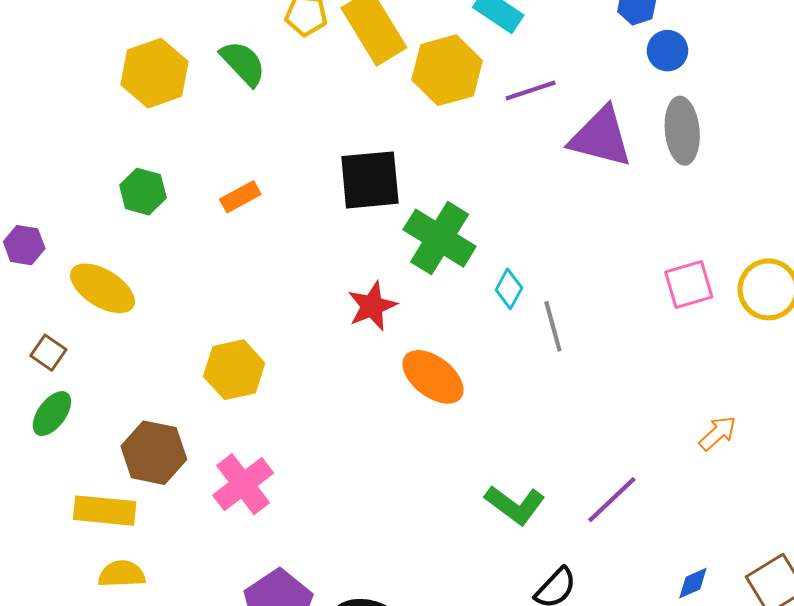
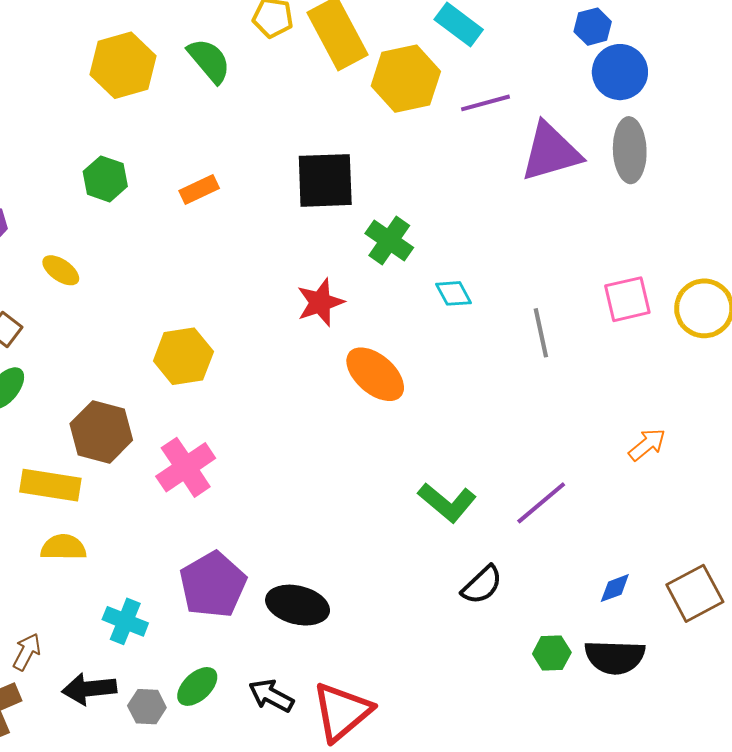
blue circle: (668, 51) -> (620, 72), size x1.4
purple triangle: (601, 137) -> (551, 152), turned -34
green cross: (440, 238) -> (389, 240), size x0.7
yellow ellipse: (103, 288) -> (61, 270), size x0.6
cyan diamond: (509, 289) -> (453, 293), turned -60
gray line: (553, 326) -> (541, 333), moved

